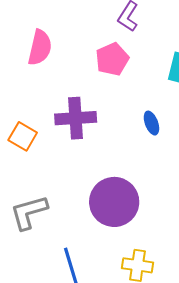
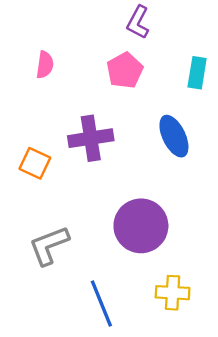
pink semicircle: (40, 48) -> (45, 65), size x0.7
blue ellipse: (151, 123) -> (174, 136), size x1.6

